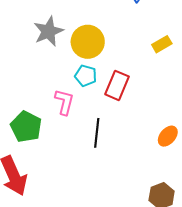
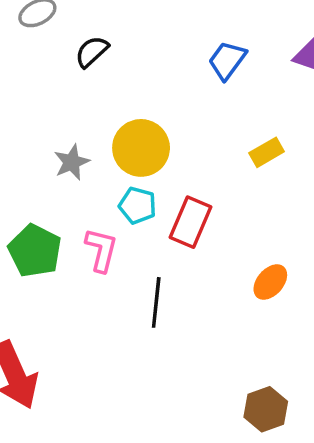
gray star: (48, 31) -> (72, 162), moved, size x0.7
green pentagon: (26, 127) -> (35, 251), moved
orange ellipse: (168, 136) -> (270, 282), moved

